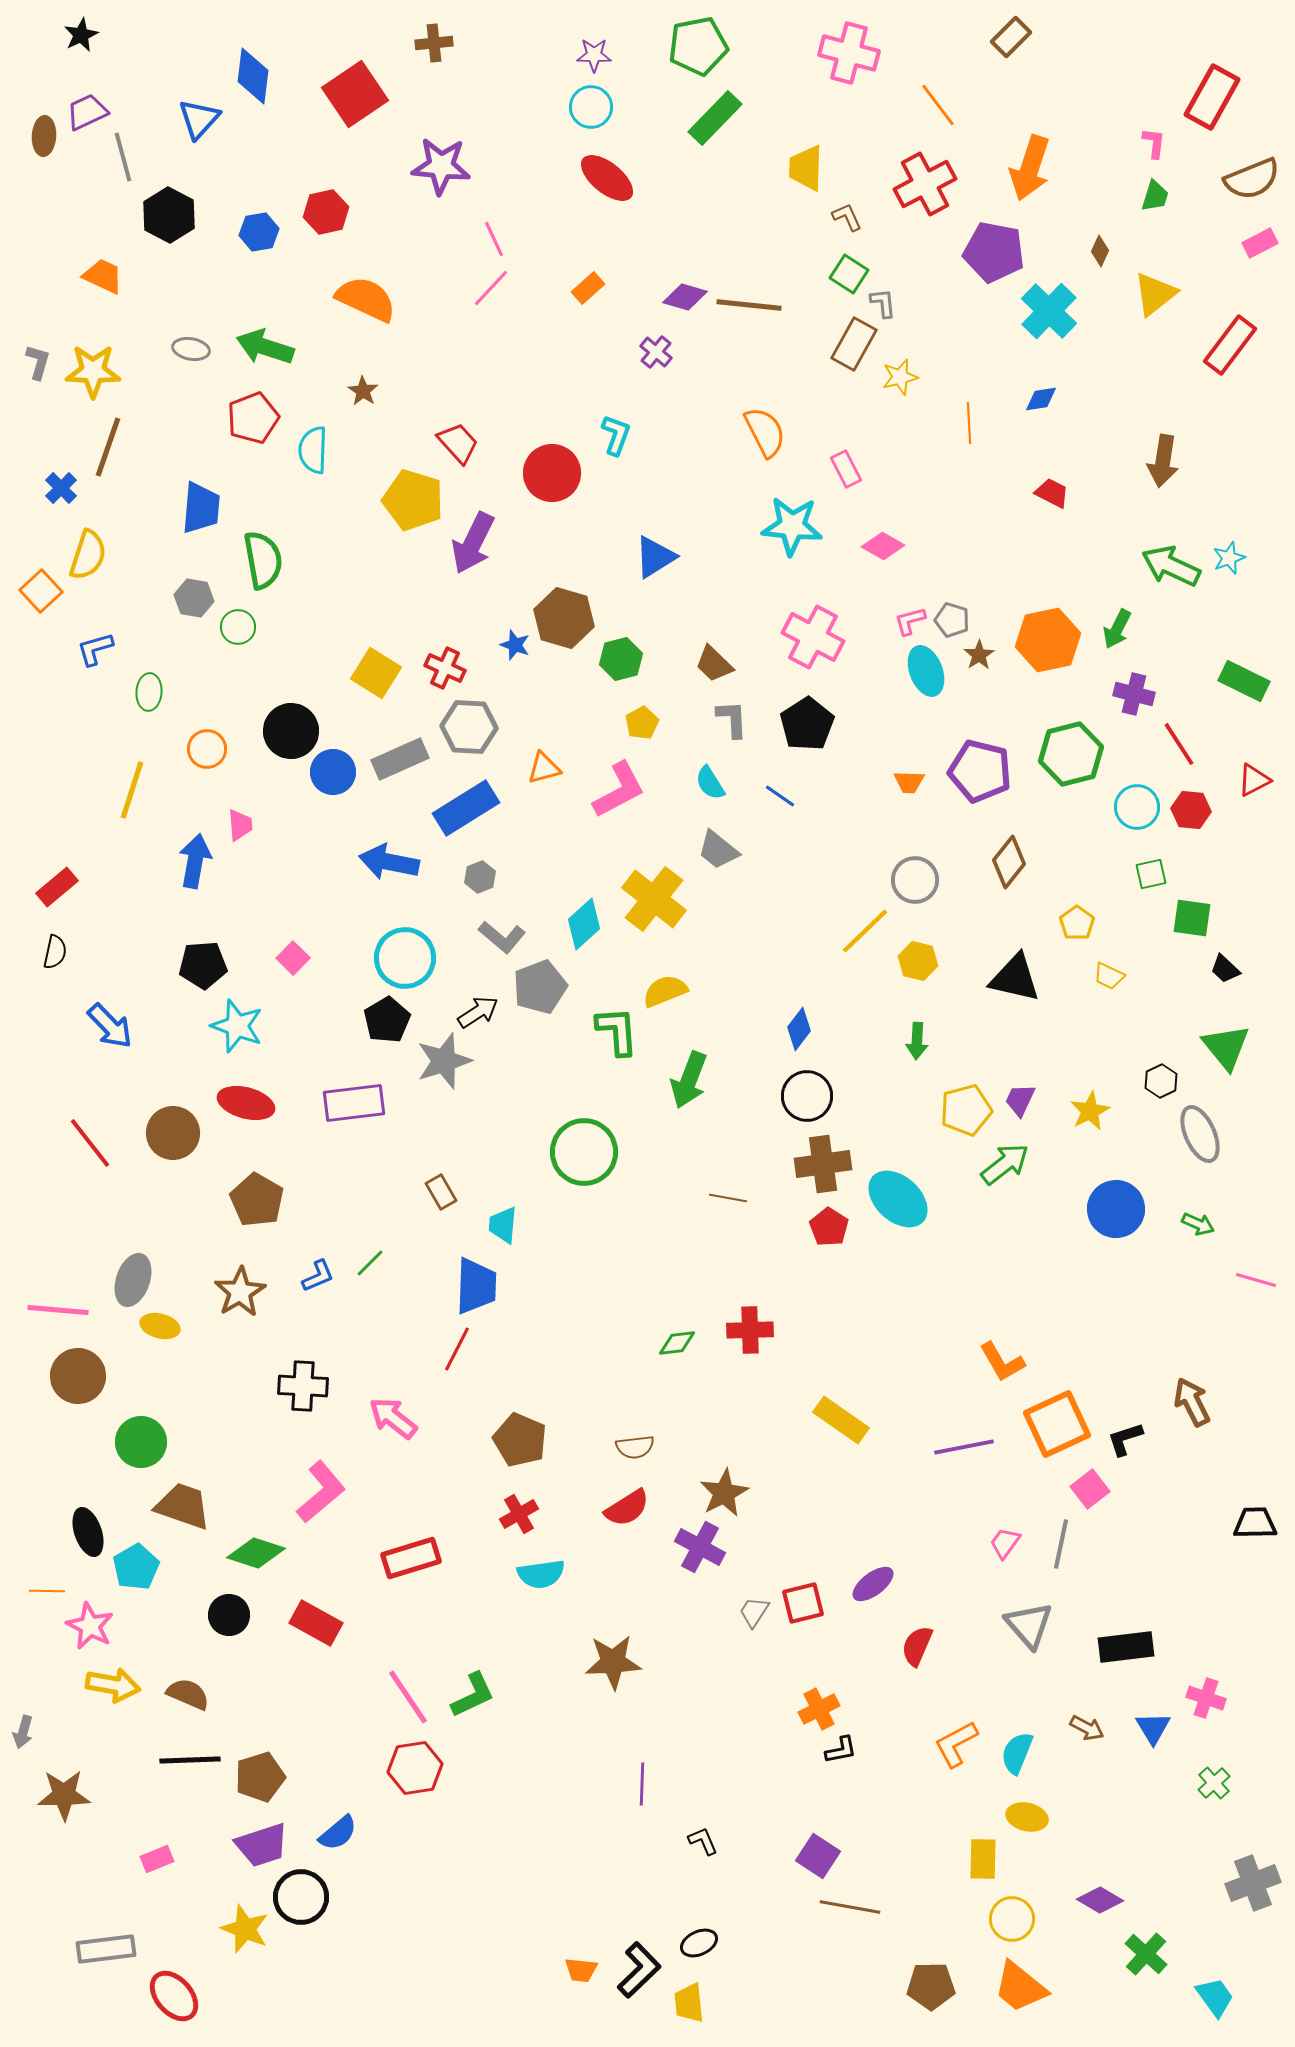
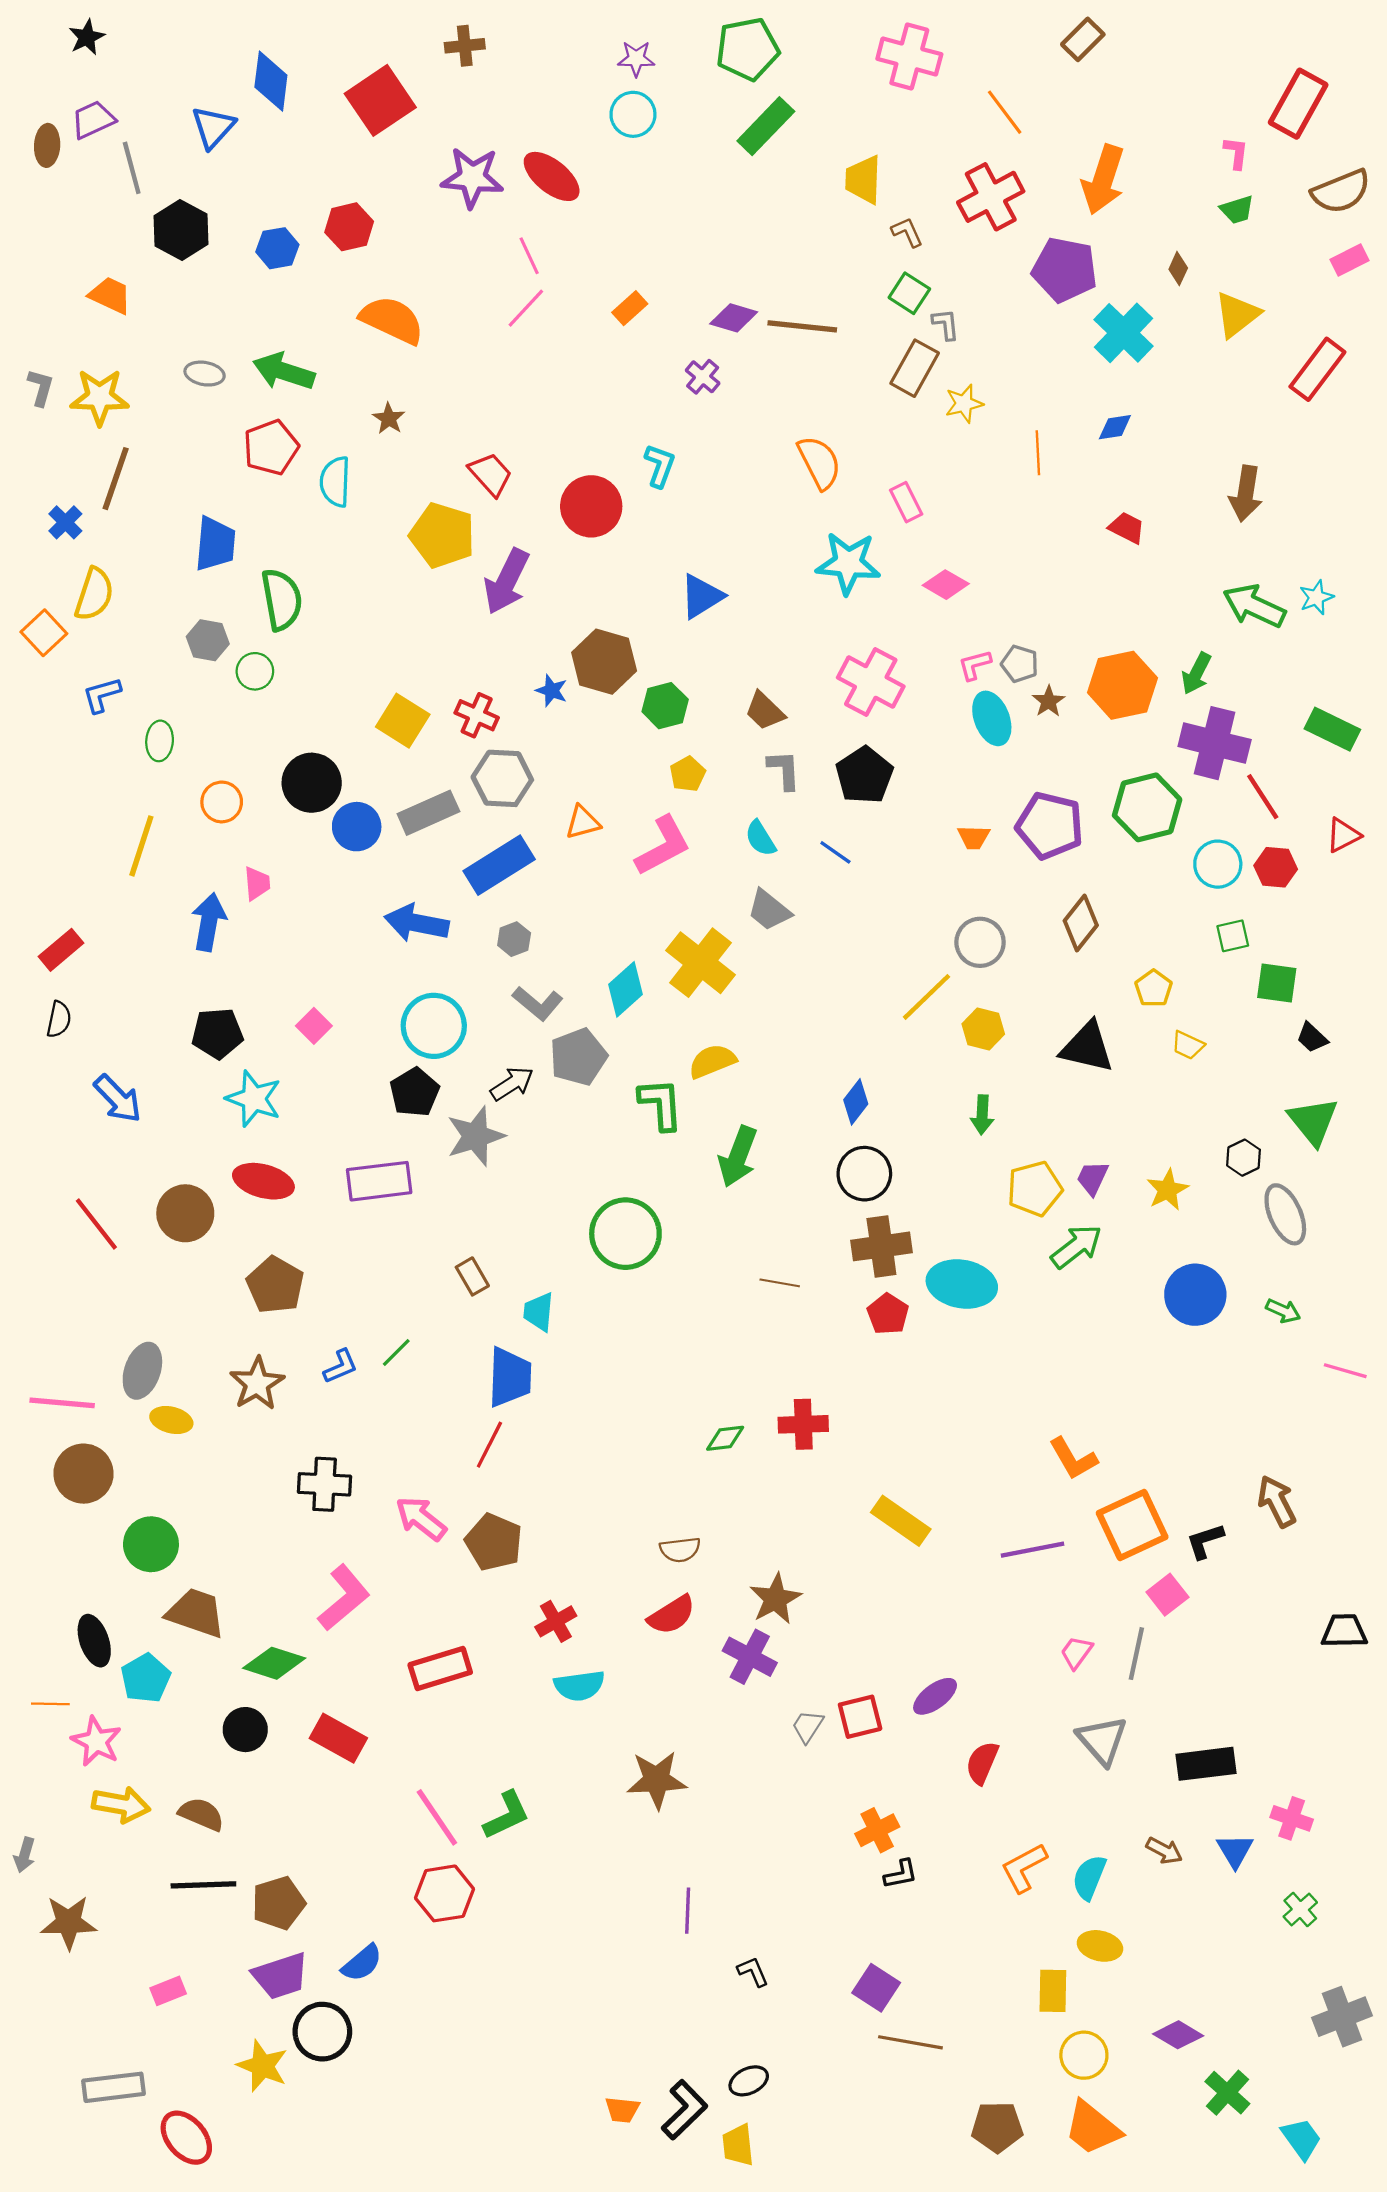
red ellipse: (607, 178) -> (552, 176), moved
green trapezoid: (1155, 196) -> (1237, 210), turned 56
purple cross: (1134, 694) -> (1215, 743), size x1.6
cyan ellipse: (898, 1199) -> (962, 1284), turned -32
brown pentagon: (520, 1440) -> (494, 1542), moved

